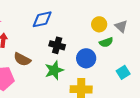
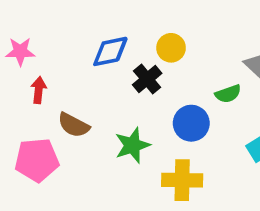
yellow circle: (99, 24) -> (171, 48), moved
black cross: (57, 45) -> (147, 79), moved, turned 35

